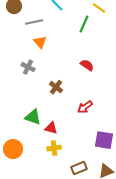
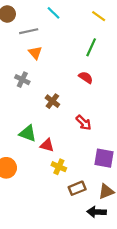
green line: (84, 24) -> (91, 47), moved
red arrow: (85, 107) -> (84, 123), turned -98
yellow cross: (54, 148) -> (59, 167), moved, turned 32

